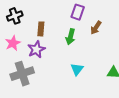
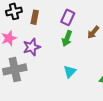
purple rectangle: (78, 12) -> (68, 17), moved
brown rectangle: (41, 29) -> (35, 17), moved

